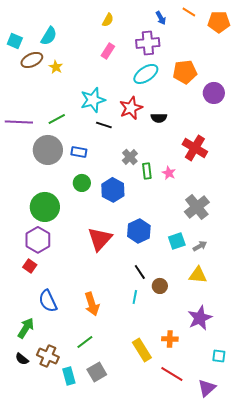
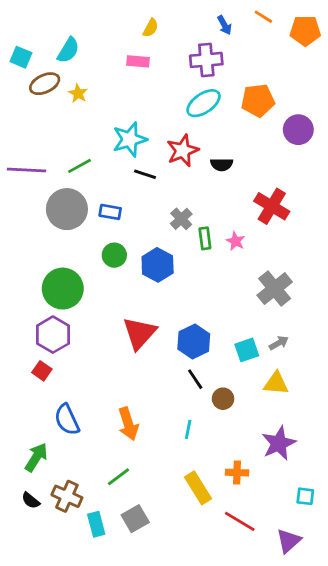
pink rectangle: (108, 51) -> (138, 61), moved, turned 63
blue hexagon: (139, 231) -> (194, 342), moved
cyan square: (177, 241) -> (247, 350), moved
cyan line: (135, 297) -> (188, 429), moved

